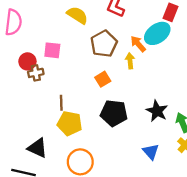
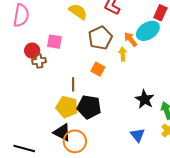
orange square: (103, 79) -> (98, 69), turned -32
brown line: (61, 103) -> (73, 84), moved
black pentagon: (114, 113) -> (89, 107), moved
black triangle: (37, 148) -> (62, 132), moved

